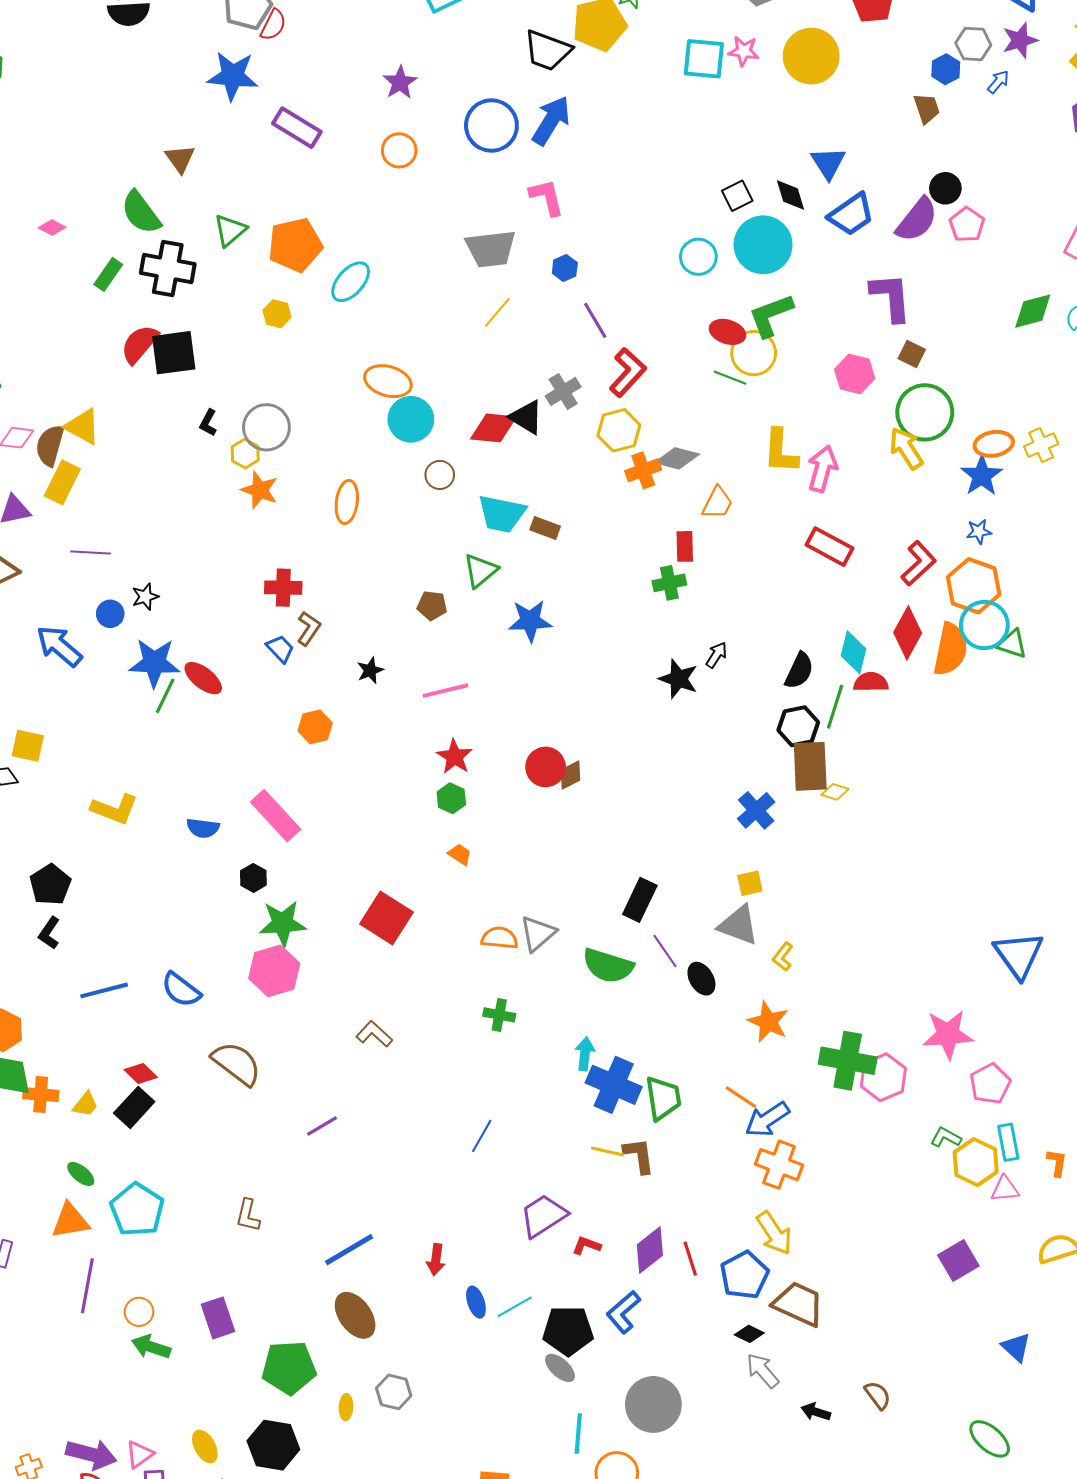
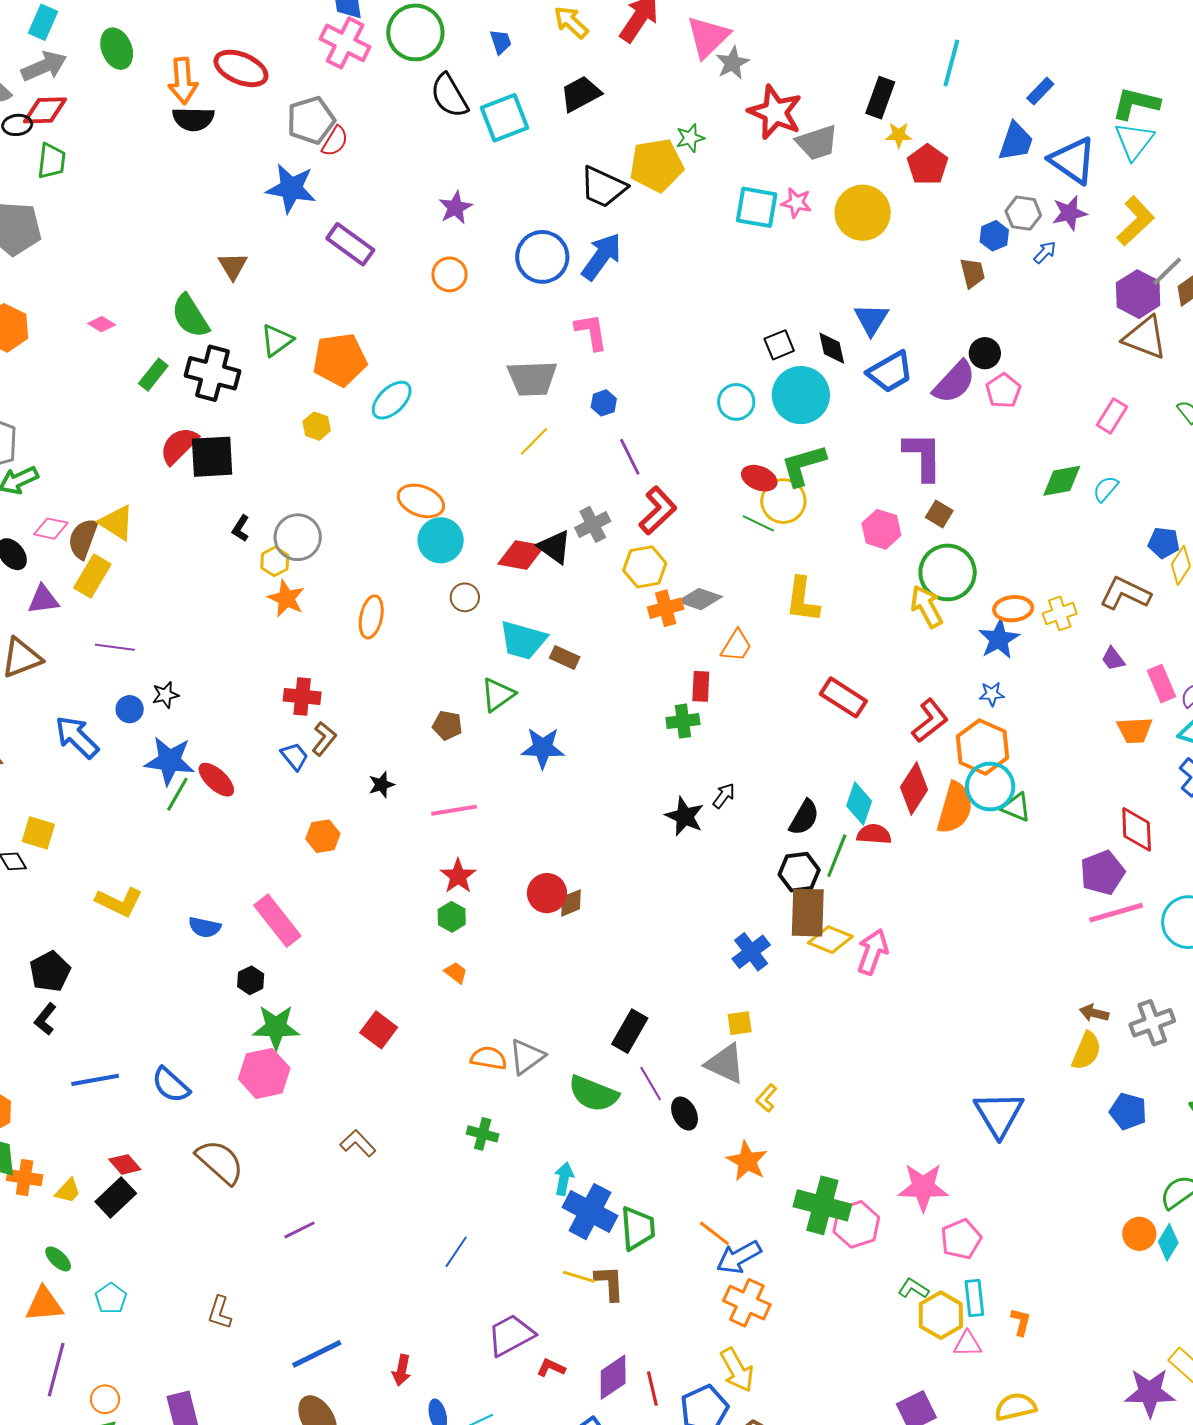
pink arrow: (822, 469) -> (873, 952), moved
yellow diamond: (835, 792) -> (830, 940), size x1.6
red square: (386, 918) -> (379, 1030), size x0.7
cyan pentagon: (137, 1210) -> (111, 1298), size x0.6

